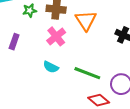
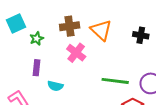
green star: (30, 10) -> (37, 39), moved
cyan semicircle: (51, 67) -> (55, 86), moved

